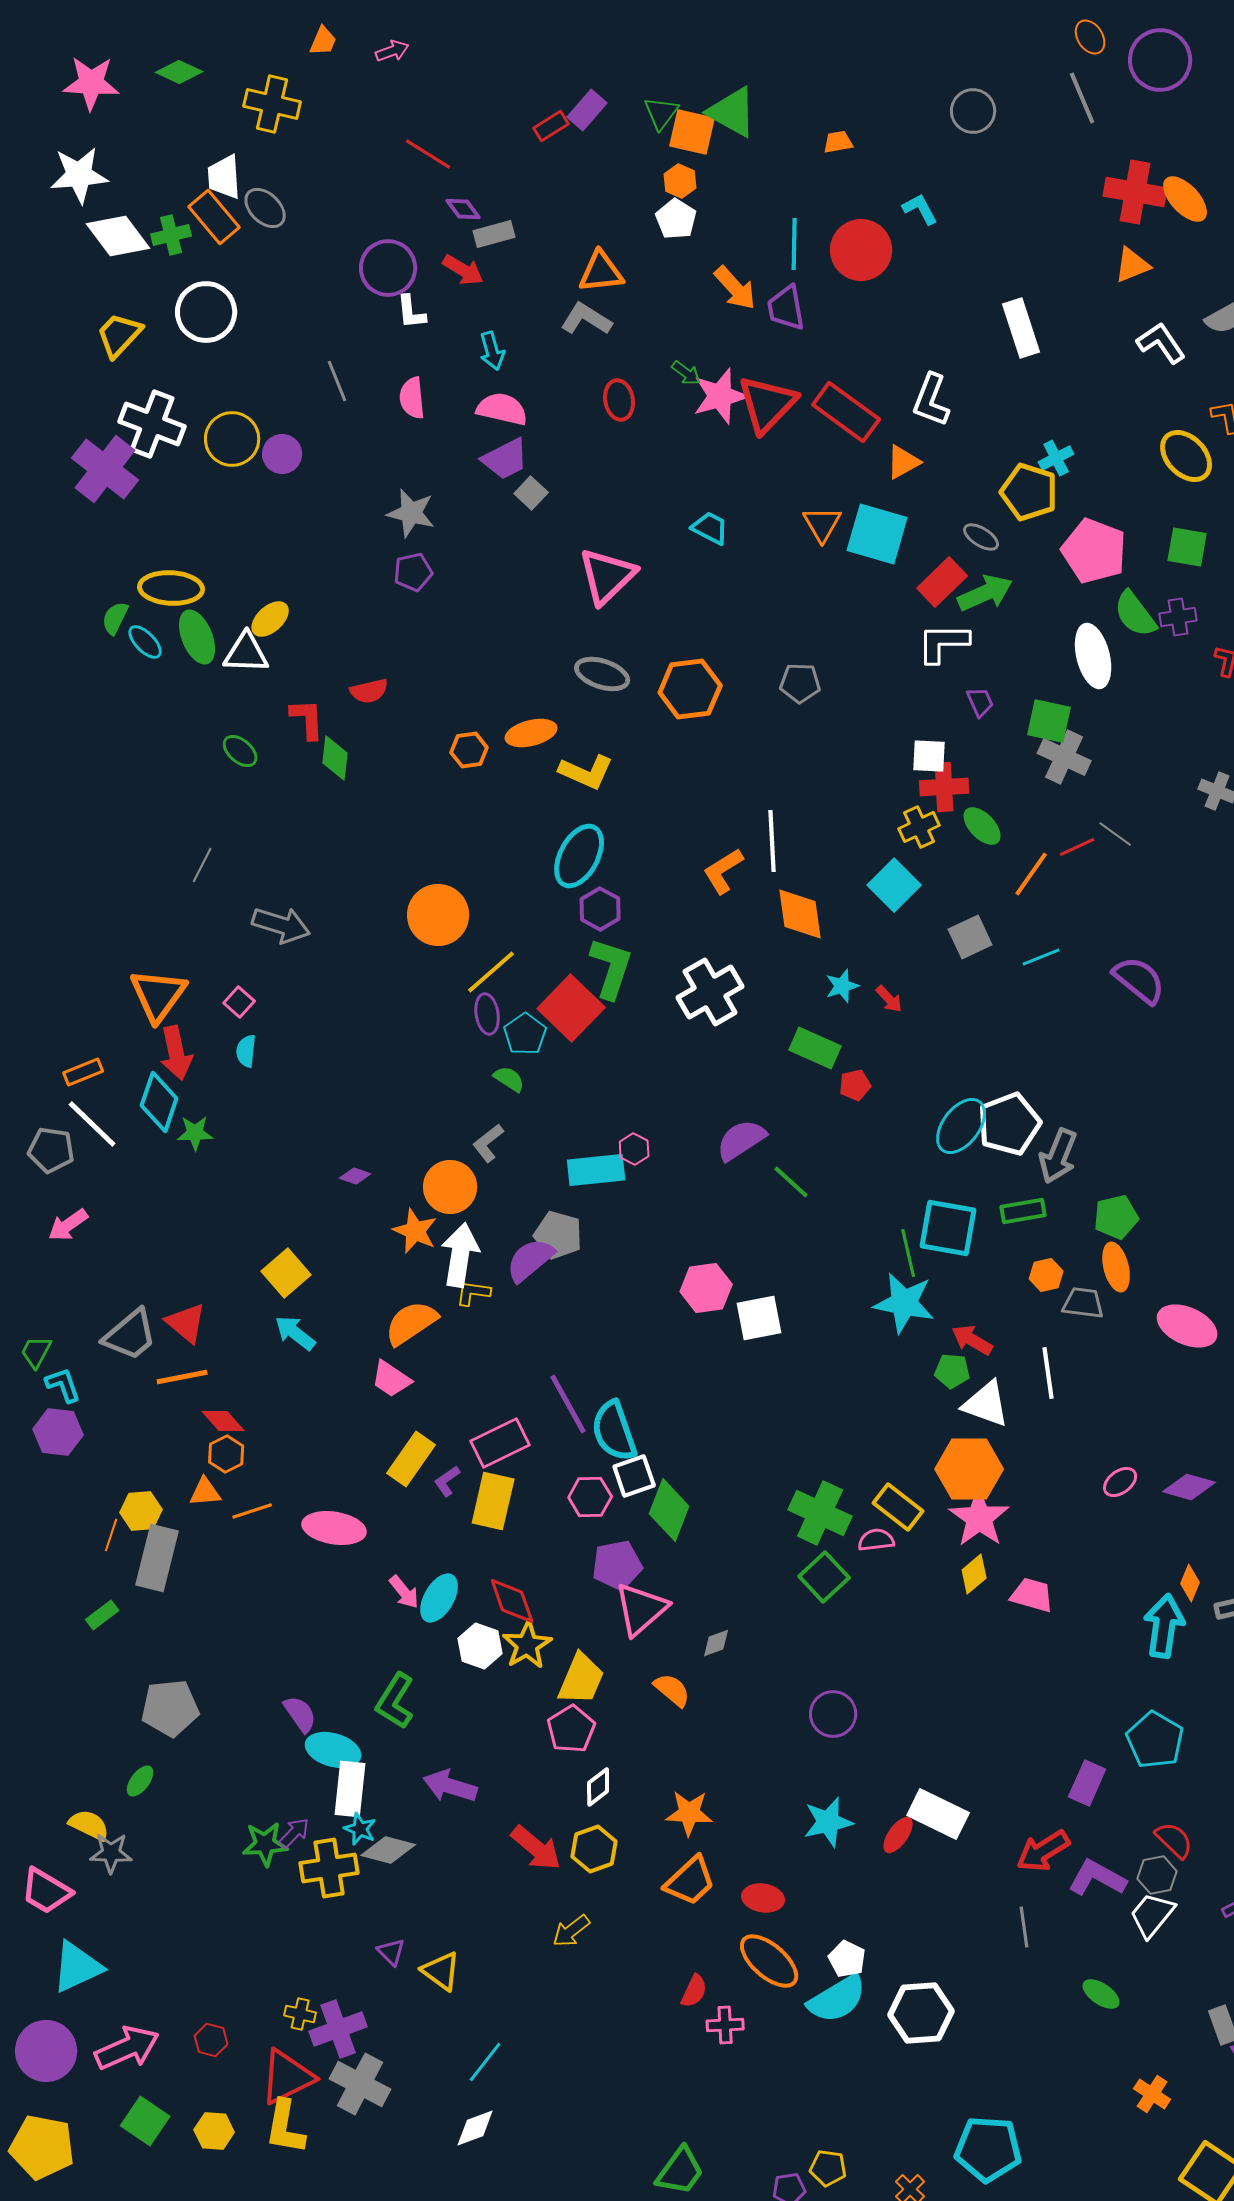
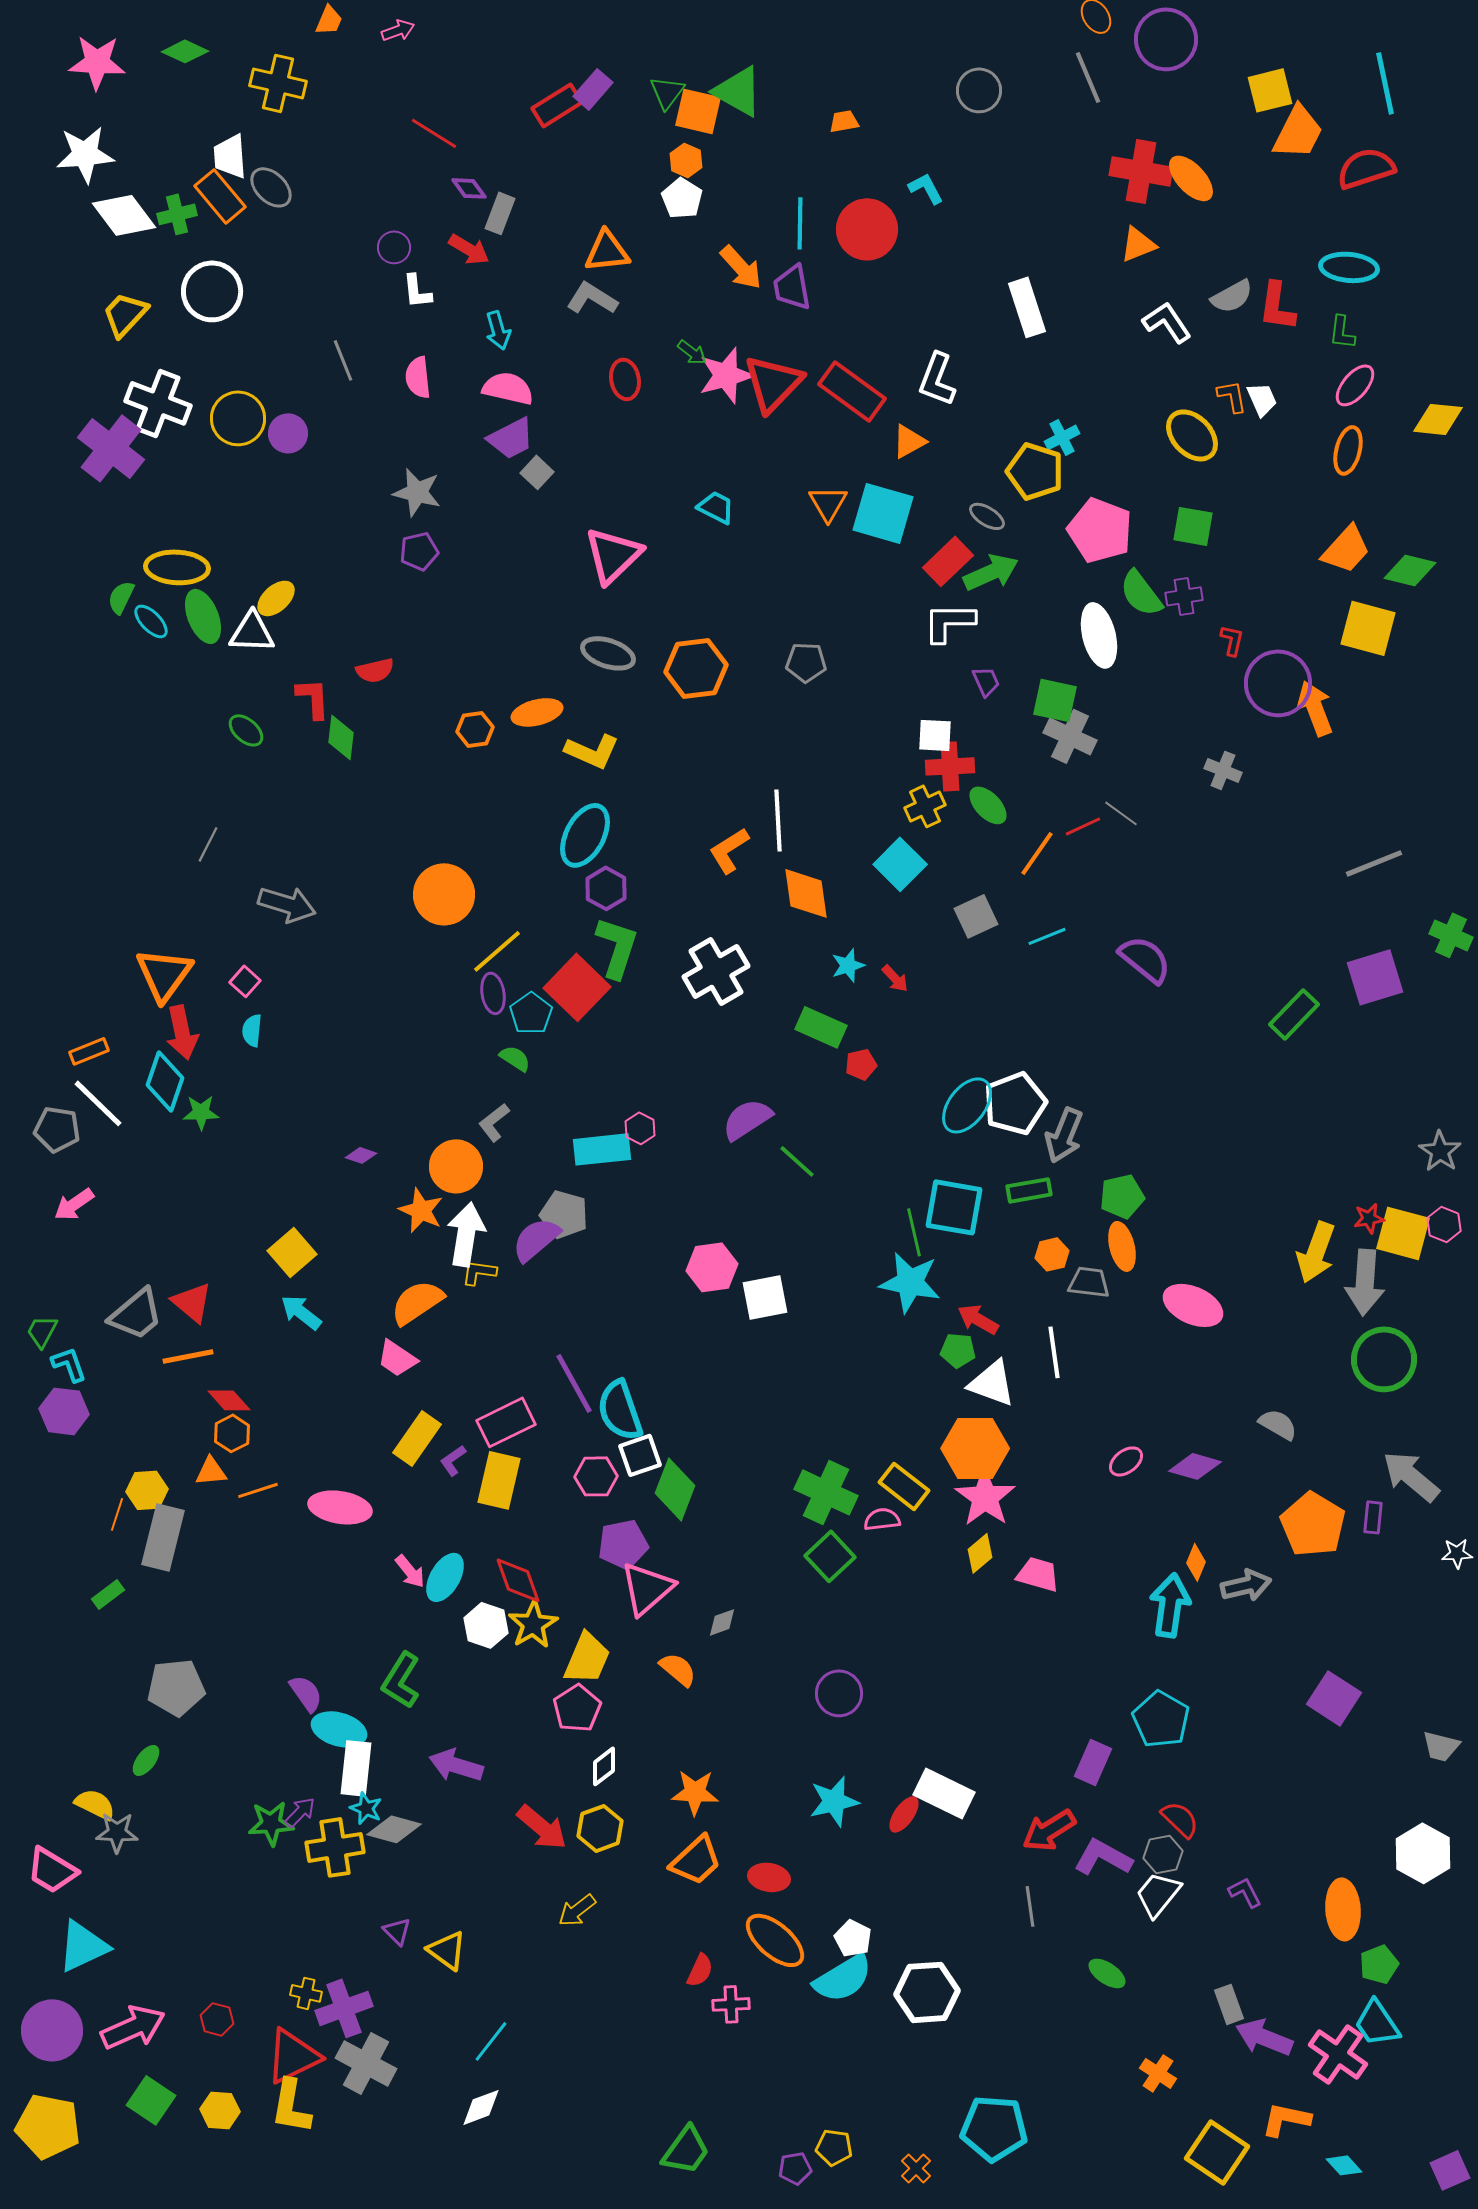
red rectangle: (551, 126) -> (557, 105), size x1.4
gray rectangle: (494, 234) -> (500, 213), turned -54
purple circle: (388, 268) -> (394, 247), size x0.6

